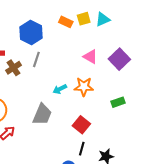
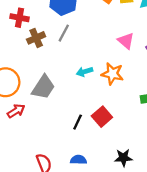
gray trapezoid: (42, 114) -> (43, 87), moved
black line: (82, 149) -> (78, 122), moved

